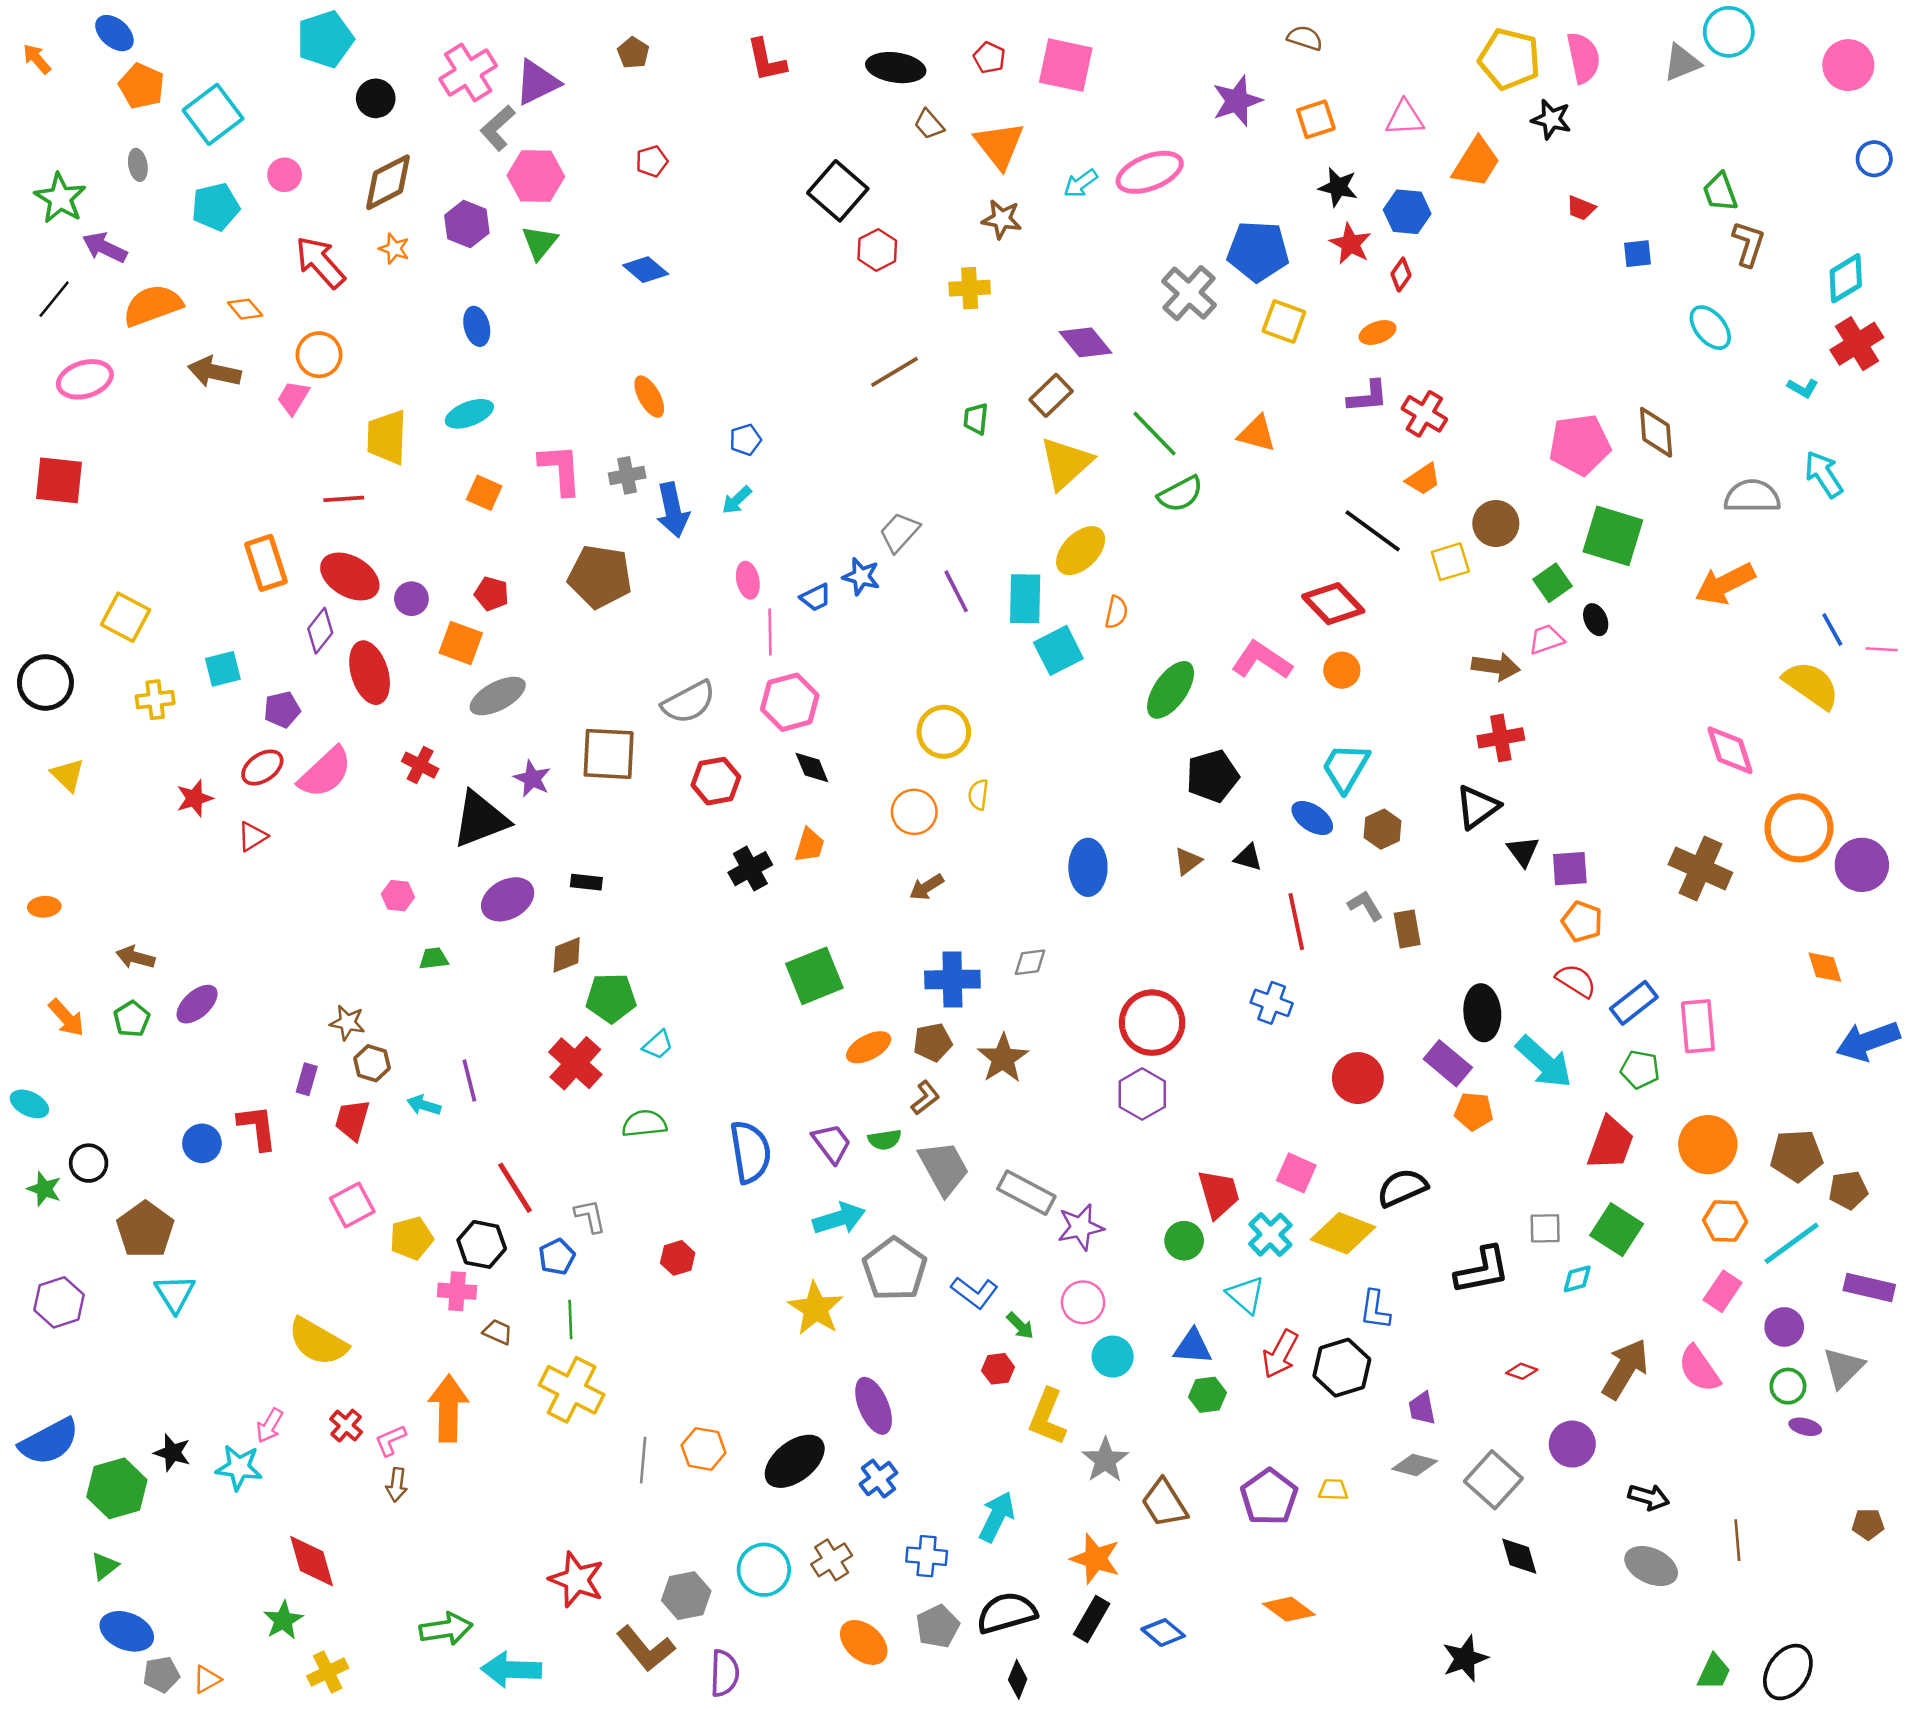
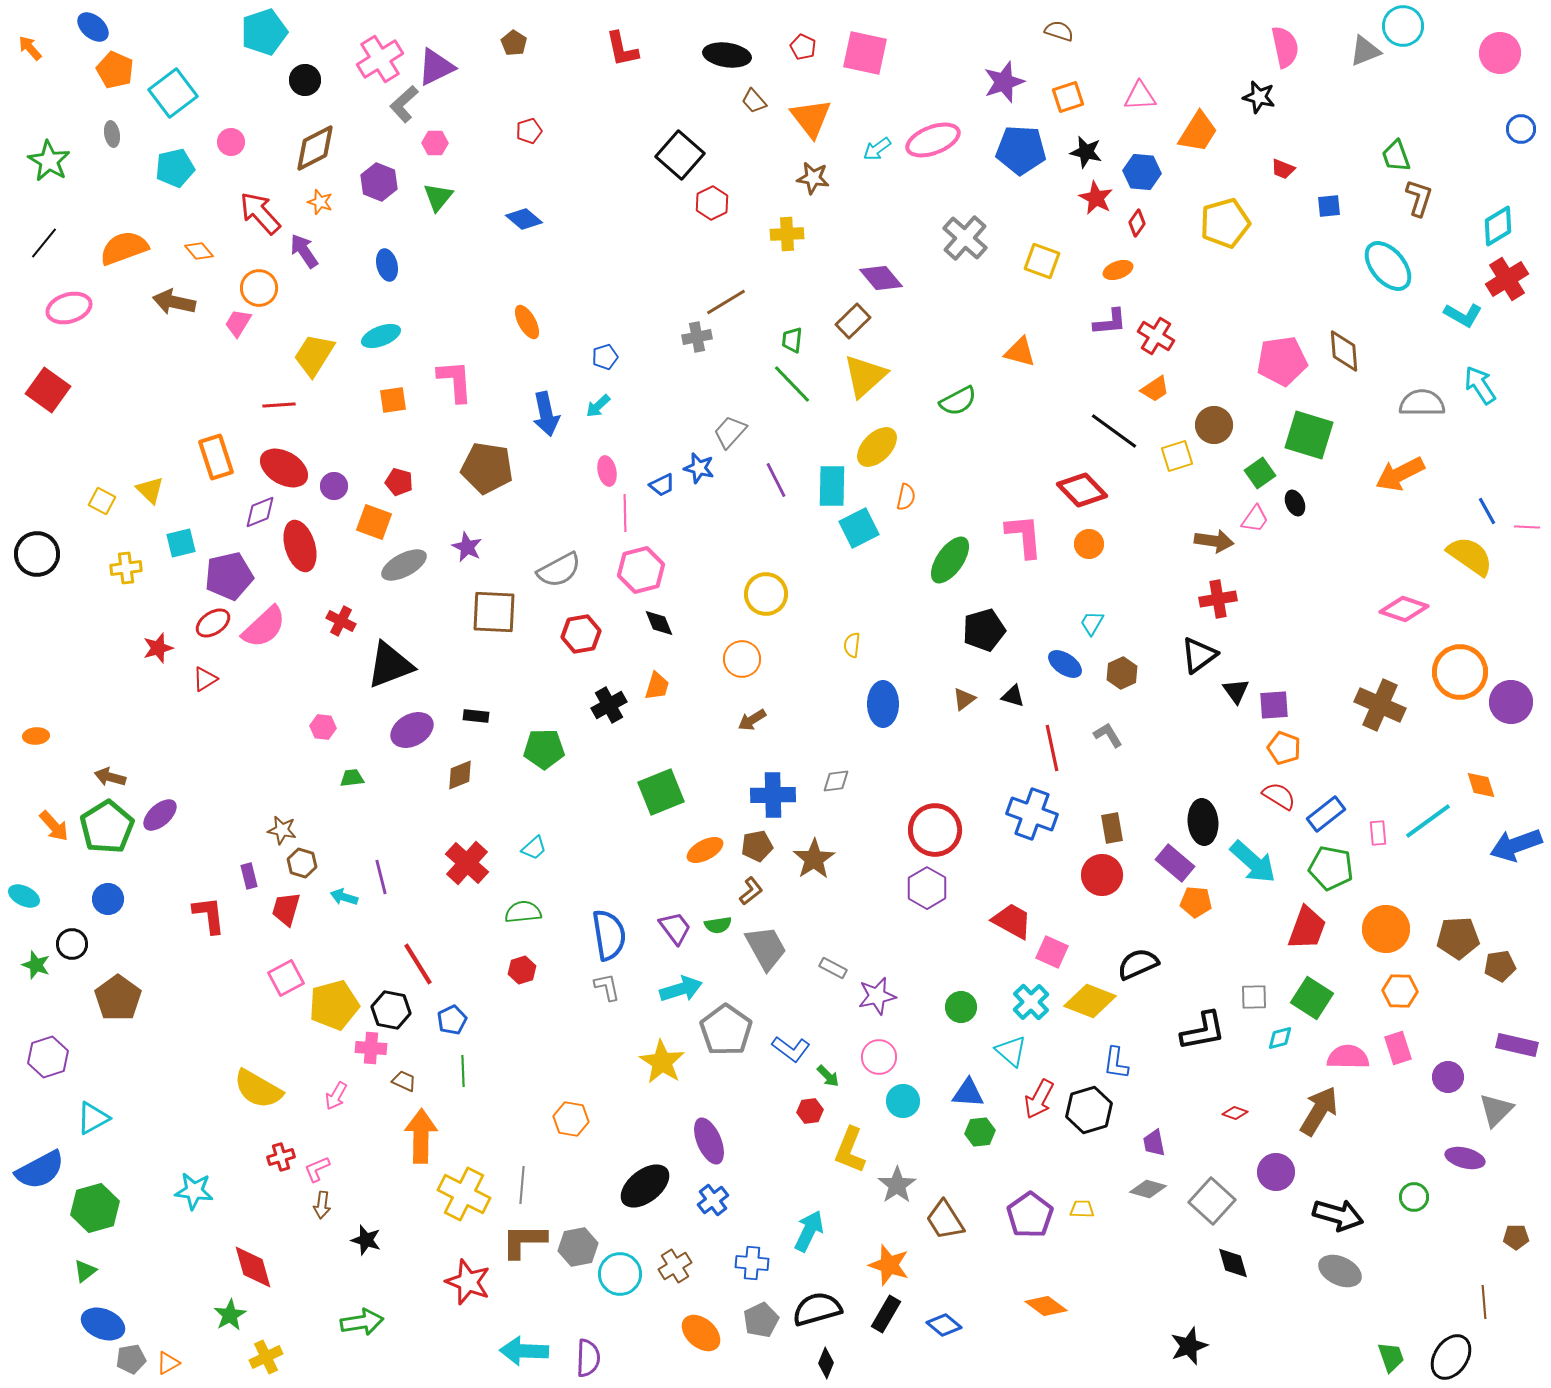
yellow pentagon: (1509, 59) -> (1225, 223), moved, turned -30
pink hexagon: (536, 176) -> (435, 143), size x0.6
purple arrow: (105, 247) -> (304, 251), moved, turned 30
blue pentagon: (1258, 251) -> (1021, 150), moved
cyan ellipse: (1710, 328) -> (1388, 266), size x1.4
cyan L-shape: (1803, 388) -> (1463, 315), size x1.5
green line: (1155, 434) -> (792, 384), moved
yellow trapezoid: (387, 437) -> (314, 355), turned 30
gray cross: (627, 475) -> (697, 337), moved
red square: (59, 480) -> (48, 390), turned 30
orange square: (484, 493) -> (393, 400), turned -32
yellow square: (126, 617) -> (102, 501), size x0.7
purple diamond: (320, 631) -> (260, 512), turned 30
pink trapezoid: (1546, 639) -> (1255, 519), turned 144
pink L-shape: (1262, 660) -> (1024, 536), turned 51
purple pentagon: (282, 710) -> (229, 576), size x1.6
pink diamond: (1730, 750) -> (1404, 609), turned -54
cyan trapezoid: (1346, 768) -> (1092, 623), size x0.6
yellow triangle: (68, 775) -> (150, 490), moved
purple star: (532, 779) -> (467, 547), moved
yellow semicircle: (978, 795) -> (852, 645), moved
brown rectangle: (1407, 929) -> (1112, 828), moved
green pentagon: (611, 998) -> (544, 749), moved
blue cross: (1272, 1003) -> (1032, 814), size x1.5
green pentagon: (132, 1019) -> (107, 827), size x1.8
pink rectangle: (1698, 1026) -> (1378, 833), size x0.6
green pentagon: (1640, 1069) -> (1331, 868), size x1.4
purple rectangle: (307, 1079) -> (249, 876), turned -30
blue circle: (202, 1143) -> (108, 899), moved
gray rectangle: (1026, 1193) -> (833, 968), size x0.6
red trapezoid: (1219, 1194) -> (1012, 921), moved, turned -45
gray L-shape: (590, 1216) -> (607, 987), moved
yellow pentagon: (411, 1238) -> (334, 1005), size x1.4
cyan line: (1792, 1243) -> (1428, 821), moved
red hexagon: (678, 1258) -> (522, 970), moved
pink rectangle: (1723, 1291) -> (1398, 1048), turned -52
cyan triangle: (175, 1294) -> (93, 1118), moved, turned 33
pink semicircle: (1699, 1369) -> (1348, 1057), moved, turned 126
green circle: (1788, 1386) -> (1414, 1197), moved
yellow cross: (572, 1390) -> (464, 1194), moved
orange arrow: (448, 1408) -> (421, 1136), moved
pink arrow: (270, 1426) -> (336, 1096), moved
red cross: (346, 1426) -> (281, 1157), turned 32
purple ellipse: (1805, 1427) -> (1465, 1158), size x1.5
orange hexagon: (703, 1449) -> (571, 1119), moved
black star: (172, 1453) -> (366, 1240), moved
black arrow: (1649, 1497) -> (1338, 1215), size x1.5
brown line: (1737, 1540) -> (1484, 1302), moved
gray hexagon: (686, 1596) -> (578, 1247), moved
brown L-shape: (646, 1649) -> (524, 1241), moved, turned 129
cyan arrow: (511, 1670) -> (524, 1351), moved
green trapezoid: (1714, 1672) -> (1391, 1357), turned -44

